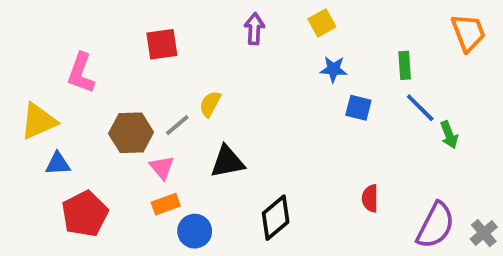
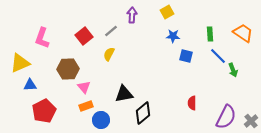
orange trapezoid: (468, 33) -> (243, 33), moved, turned -35
red square: (162, 44) -> (84, 36), moved, turned -30
gray line: (177, 125) -> (111, 31), moved
black triangle: (227, 162) -> (124, 94), moved

